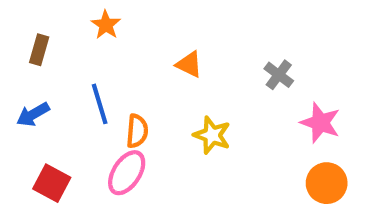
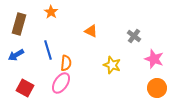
brown rectangle: (39, 50) -> (19, 24), size x1.5
yellow star: (212, 135) -> (112, 65), moved

